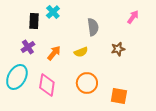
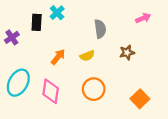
pink arrow: (133, 17) -> (143, 18), turned 32
purple cross: (28, 47) -> (12, 37), moved
orange square: (119, 96) -> (140, 99), moved, turned 36

